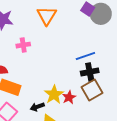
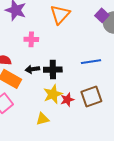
black cross: (90, 72) -> (53, 70), moved
black arrow: (37, 107) -> (32, 69), moved

